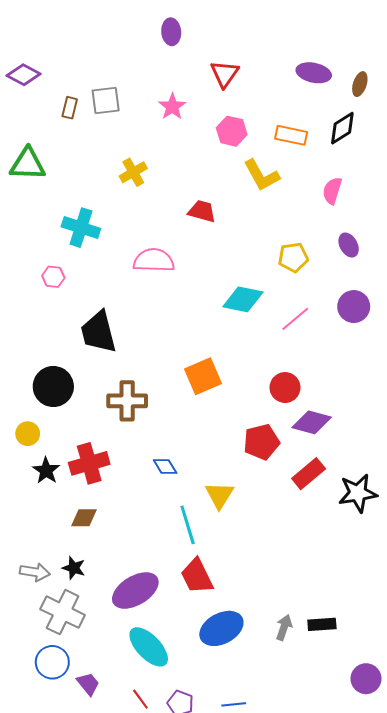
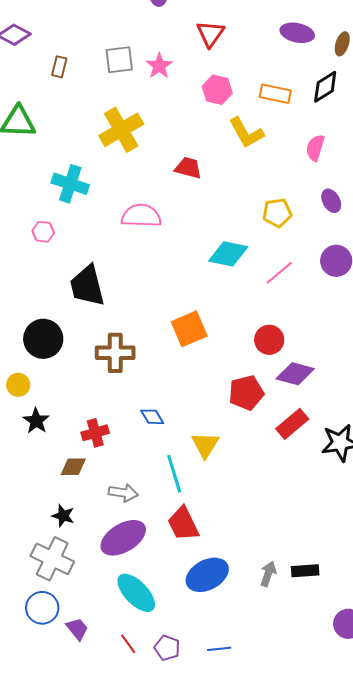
gray square: (106, 100) -> (119, 60), moved
yellow cross: (133, 172) -> (121, 130), size x1.6
red cross: (89, 463) -> (95, 433), moved, size x0.7
gray arrow: (35, 572) -> (123, 493), moved

